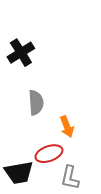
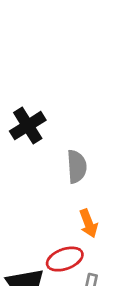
gray semicircle: (36, 103) -> (77, 167), moved

